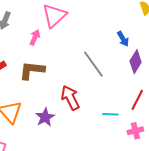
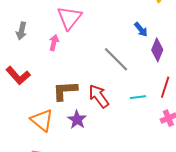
brown L-shape: (32, 70) -> (65, 91), moved
cyan line: (110, 114) -> (138, 97), moved

